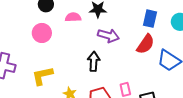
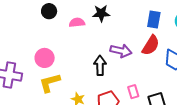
pink circle: (42, 33) -> (45, 58), moved
purple arrow: (108, 36) -> (121, 51), moved

